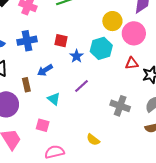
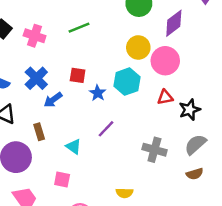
blue cross: (27, 41) -> (36, 78), turned -30
blue arrow: (45, 70) -> (53, 100), moved
yellow semicircle: (93, 140) -> (124, 193), turned -32

